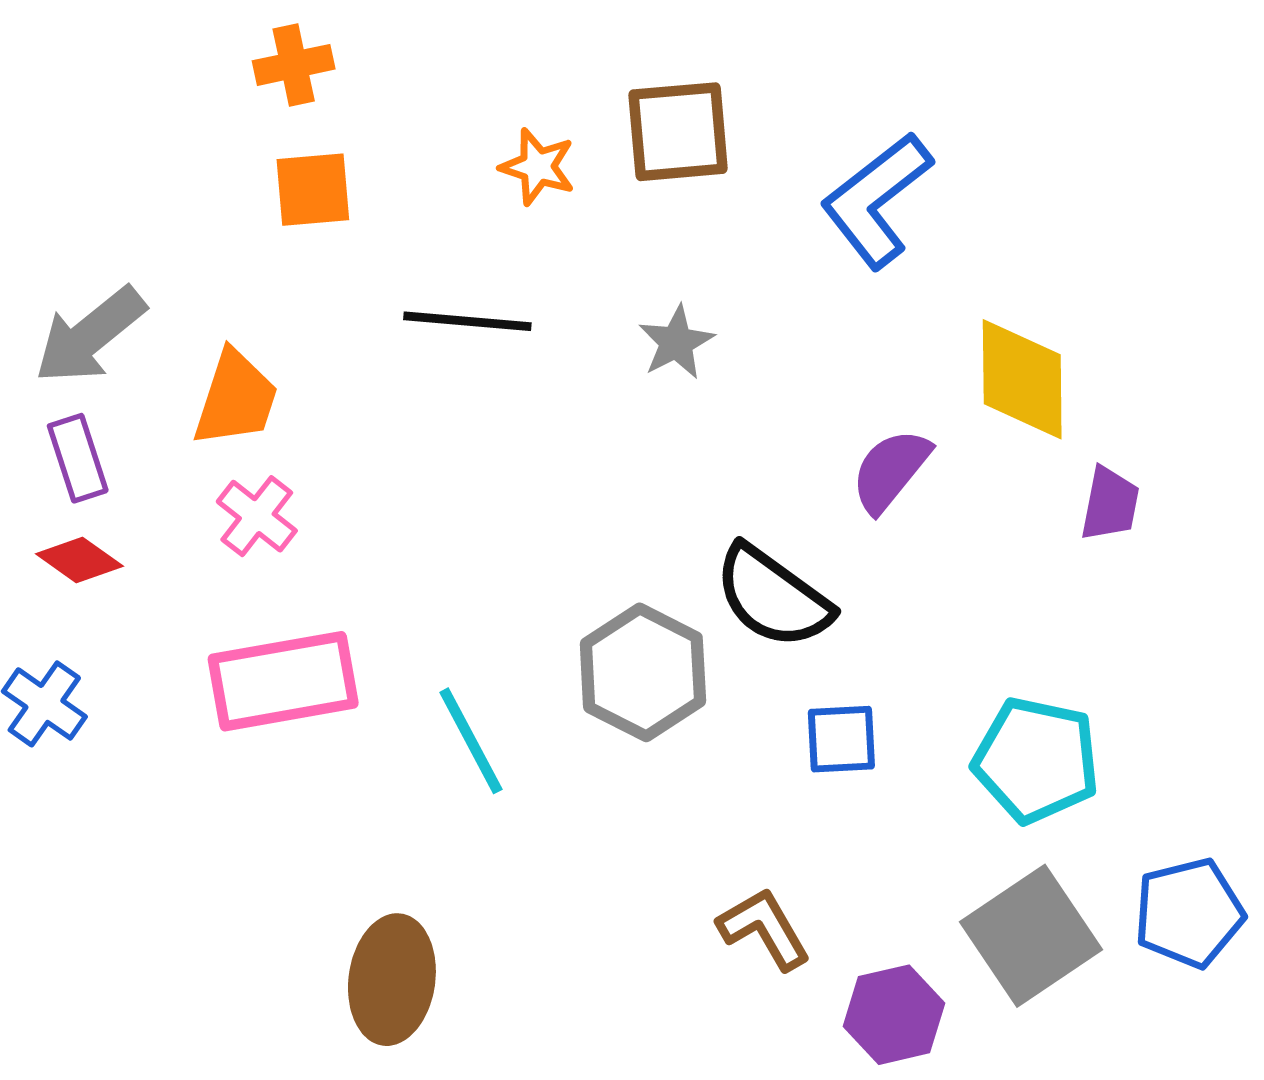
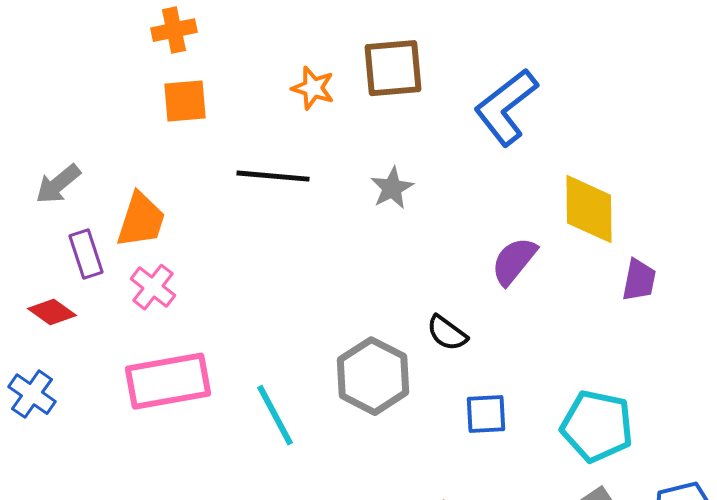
gray arrow: (90, 335) -> (58, 184), size x0.7
purple rectangle: (78, 458) -> (86, 254), moved
black semicircle: (773, 597) -> (447, 333), size x0.6

